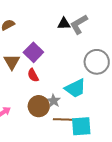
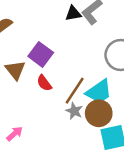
brown circle: (39, 106) -> (99, 113), moved
brown line: (65, 120) -> (75, 91), moved, turned -50

